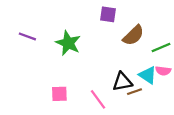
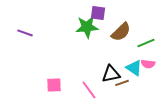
green star: (68, 43) -> (87, 27), moved, turned -30

